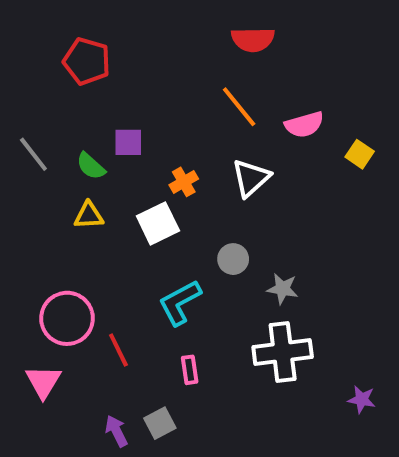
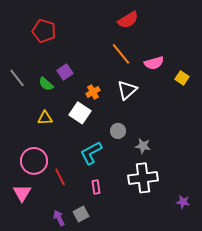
red semicircle: (253, 40) -> (128, 20), turned -30
purple square: (128, 142) -> (65, 72), turned -35
yellow triangle: (89, 216) -> (45, 118), moved
white square: (158, 223) -> (80, 113), turned -30

